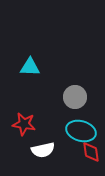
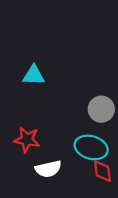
gray circle: (75, 97) -> (101, 109), moved

